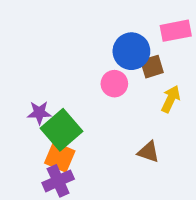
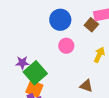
blue circle: (131, 51) -> (60, 20), moved
brown square: (152, 67) -> (91, 25), moved, turned -32

